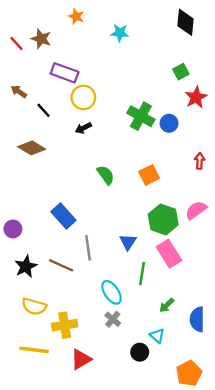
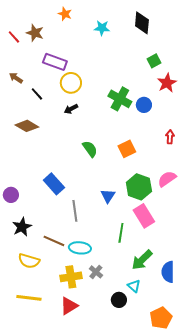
black diamond: (185, 22) -> (142, 23), moved
blue triangle: (128, 242) -> (108, 196), moved
brown line: (61, 265) -> (54, 241), moved
cyan ellipse: (112, 292) -> (80, 248), moved, turned -50
green arrow: (167, 305) -> (142, 260), size x1.6
yellow cross: (65, 325) -> (71, 277), moved

